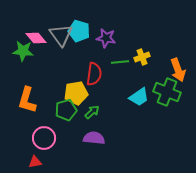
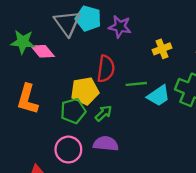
pink diamond: (36, 38) -> (43, 51), moved
green line: (120, 62) -> (136, 84), moved
pink circle: (44, 138) -> (68, 150), moved

